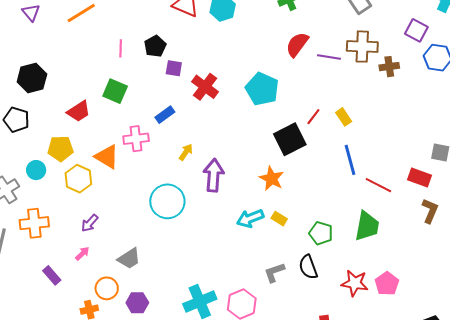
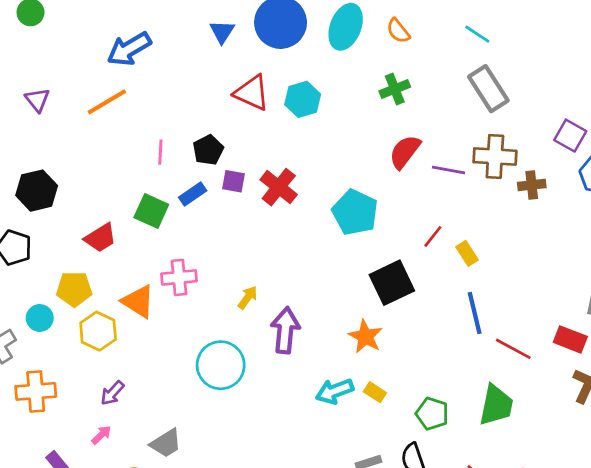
red cross: (205, 87) -> (279, 187), moved
blue rectangle: (165, 115) -> (193, 194), moved
red line: (313, 117) -> (433, 236), moved

